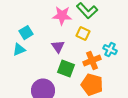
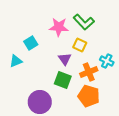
cyan square: (26, 33) -> (31, 43), moved
purple triangle: (58, 47) -> (65, 59), moved

